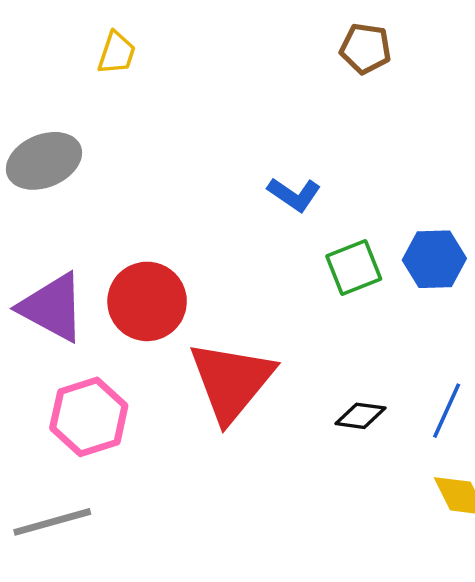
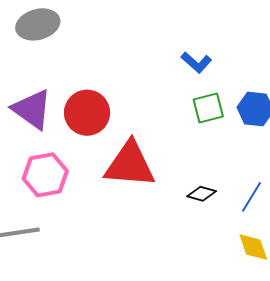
blue L-shape: (294, 194) -> (196, 62), moved
red triangle: (231, 381) -> (130, 165), turned 48

